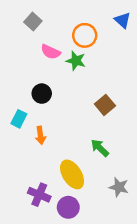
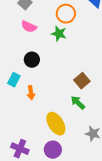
pink semicircle: (51, 52) -> (29, 27), moved
brown square: (105, 105) -> (82, 81), moved
purple cross: (39, 195) -> (20, 149), moved

